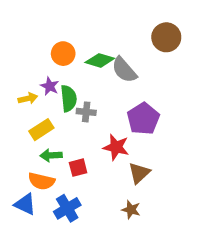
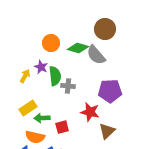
brown circle: (166, 37) -> (105, 29), moved
yellow arrow: (28, 98) -> (25, 76), turned -48
purple pentagon: (143, 119) -> (110, 91), turned 30
yellow rectangle: (41, 130) -> (28, 108), moved

